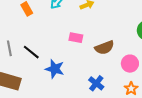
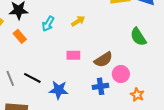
pink circle: (130, 64) -> (121, 74), moved
blue cross: (96, 83) -> (101, 86), moved, turned -35

